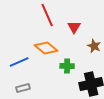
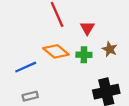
green cross: (67, 66) -> (84, 55), moved

